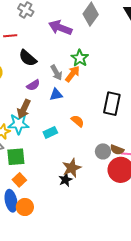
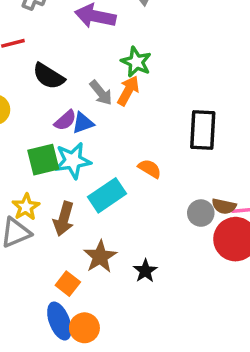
blue triangle: (56, 95) -> (83, 123), moved
brown arrow: (24, 109) -> (64, 219), moved
cyan star: (18, 124) -> (73, 161), moved
cyan rectangle: (50, 132) -> (107, 195), size x1.5
green square: (16, 157) -> (43, 160), moved
brown star: (72, 168) -> (100, 257), moved

